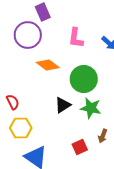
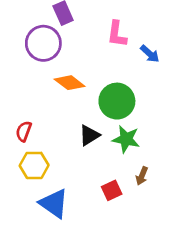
pink L-shape: (76, 38) -> (117, 34), moved
red semicircle: (13, 102) -> (24, 131), turned -133

